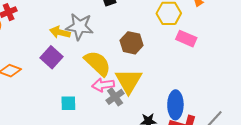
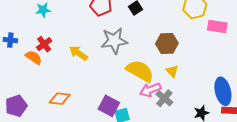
yellow arrow: (60, 32) -> (78, 53), moved, turned 36
purple square: (52, 57) -> (109, 106), moved
yellow triangle: (129, 81) -> (172, 71), moved, size x0.5

